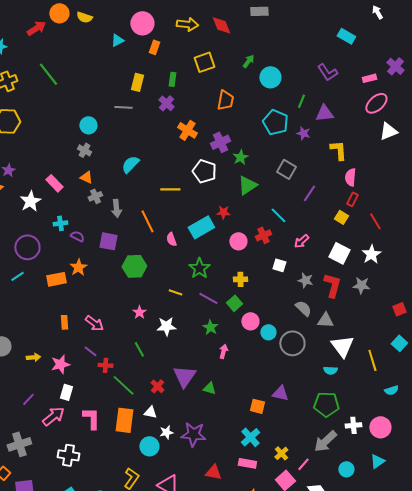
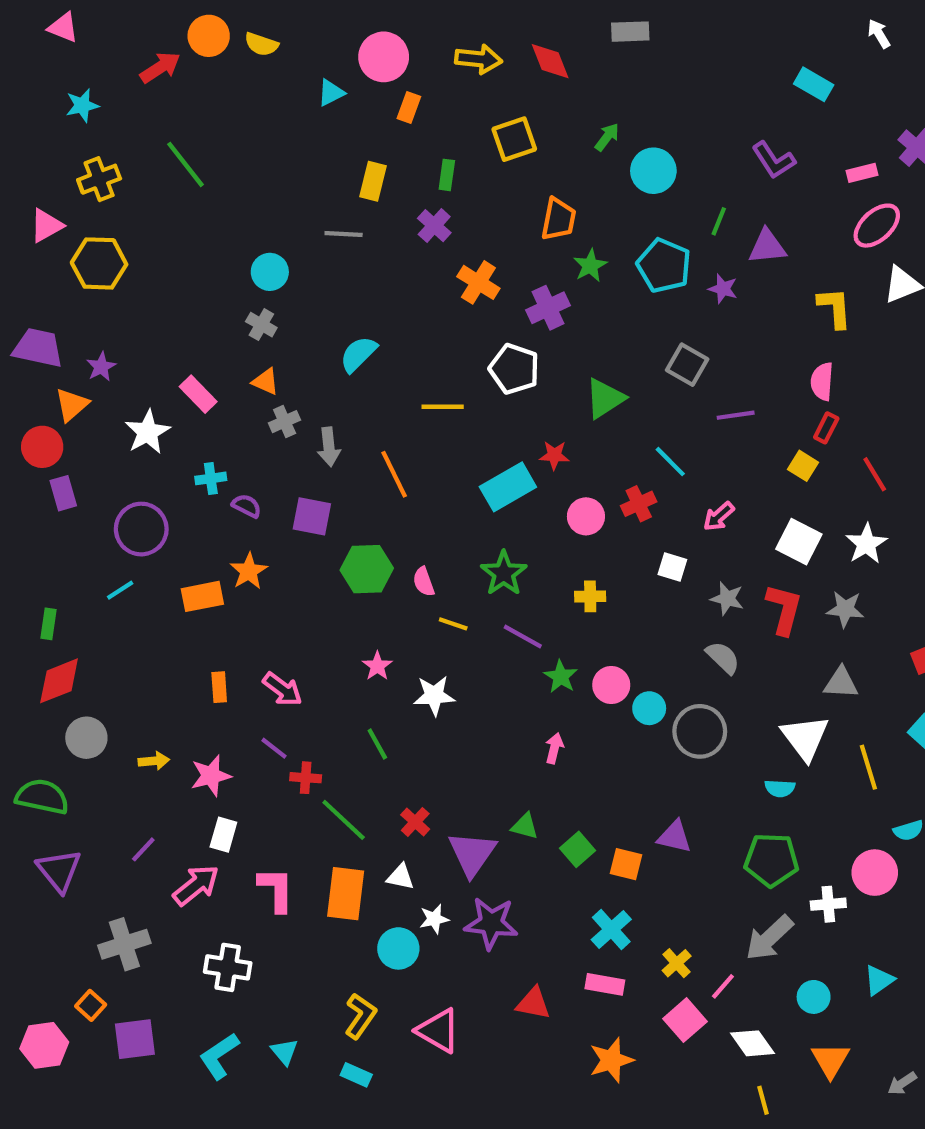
yellow L-shape: (338, 150) -> (835, 308), moved
green star: (240, 157) -> (590, 266), moved
purple line: (309, 193) -> (736, 415), turned 48
pink semicircle: (171, 239) -> (424, 582), moved
green square: (234, 303) -> (578, 849), moved
gray triangle: (325, 320) -> (841, 683), moved
green star: (210, 327) -> (561, 677), moved
purple triangle: (184, 376) -> (472, 854), moved
pink circle: (380, 427) -> (875, 873), moved

